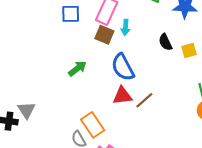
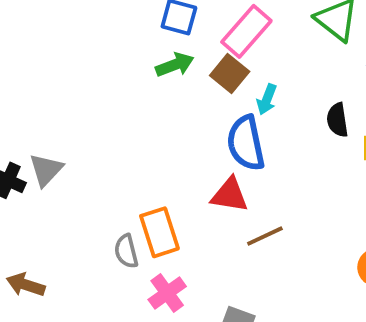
cyan arrow: (125, 27) -> (267, 99), moved
green arrow: (77, 68) -> (175, 65), moved
brown line: (144, 100) -> (265, 236), moved

